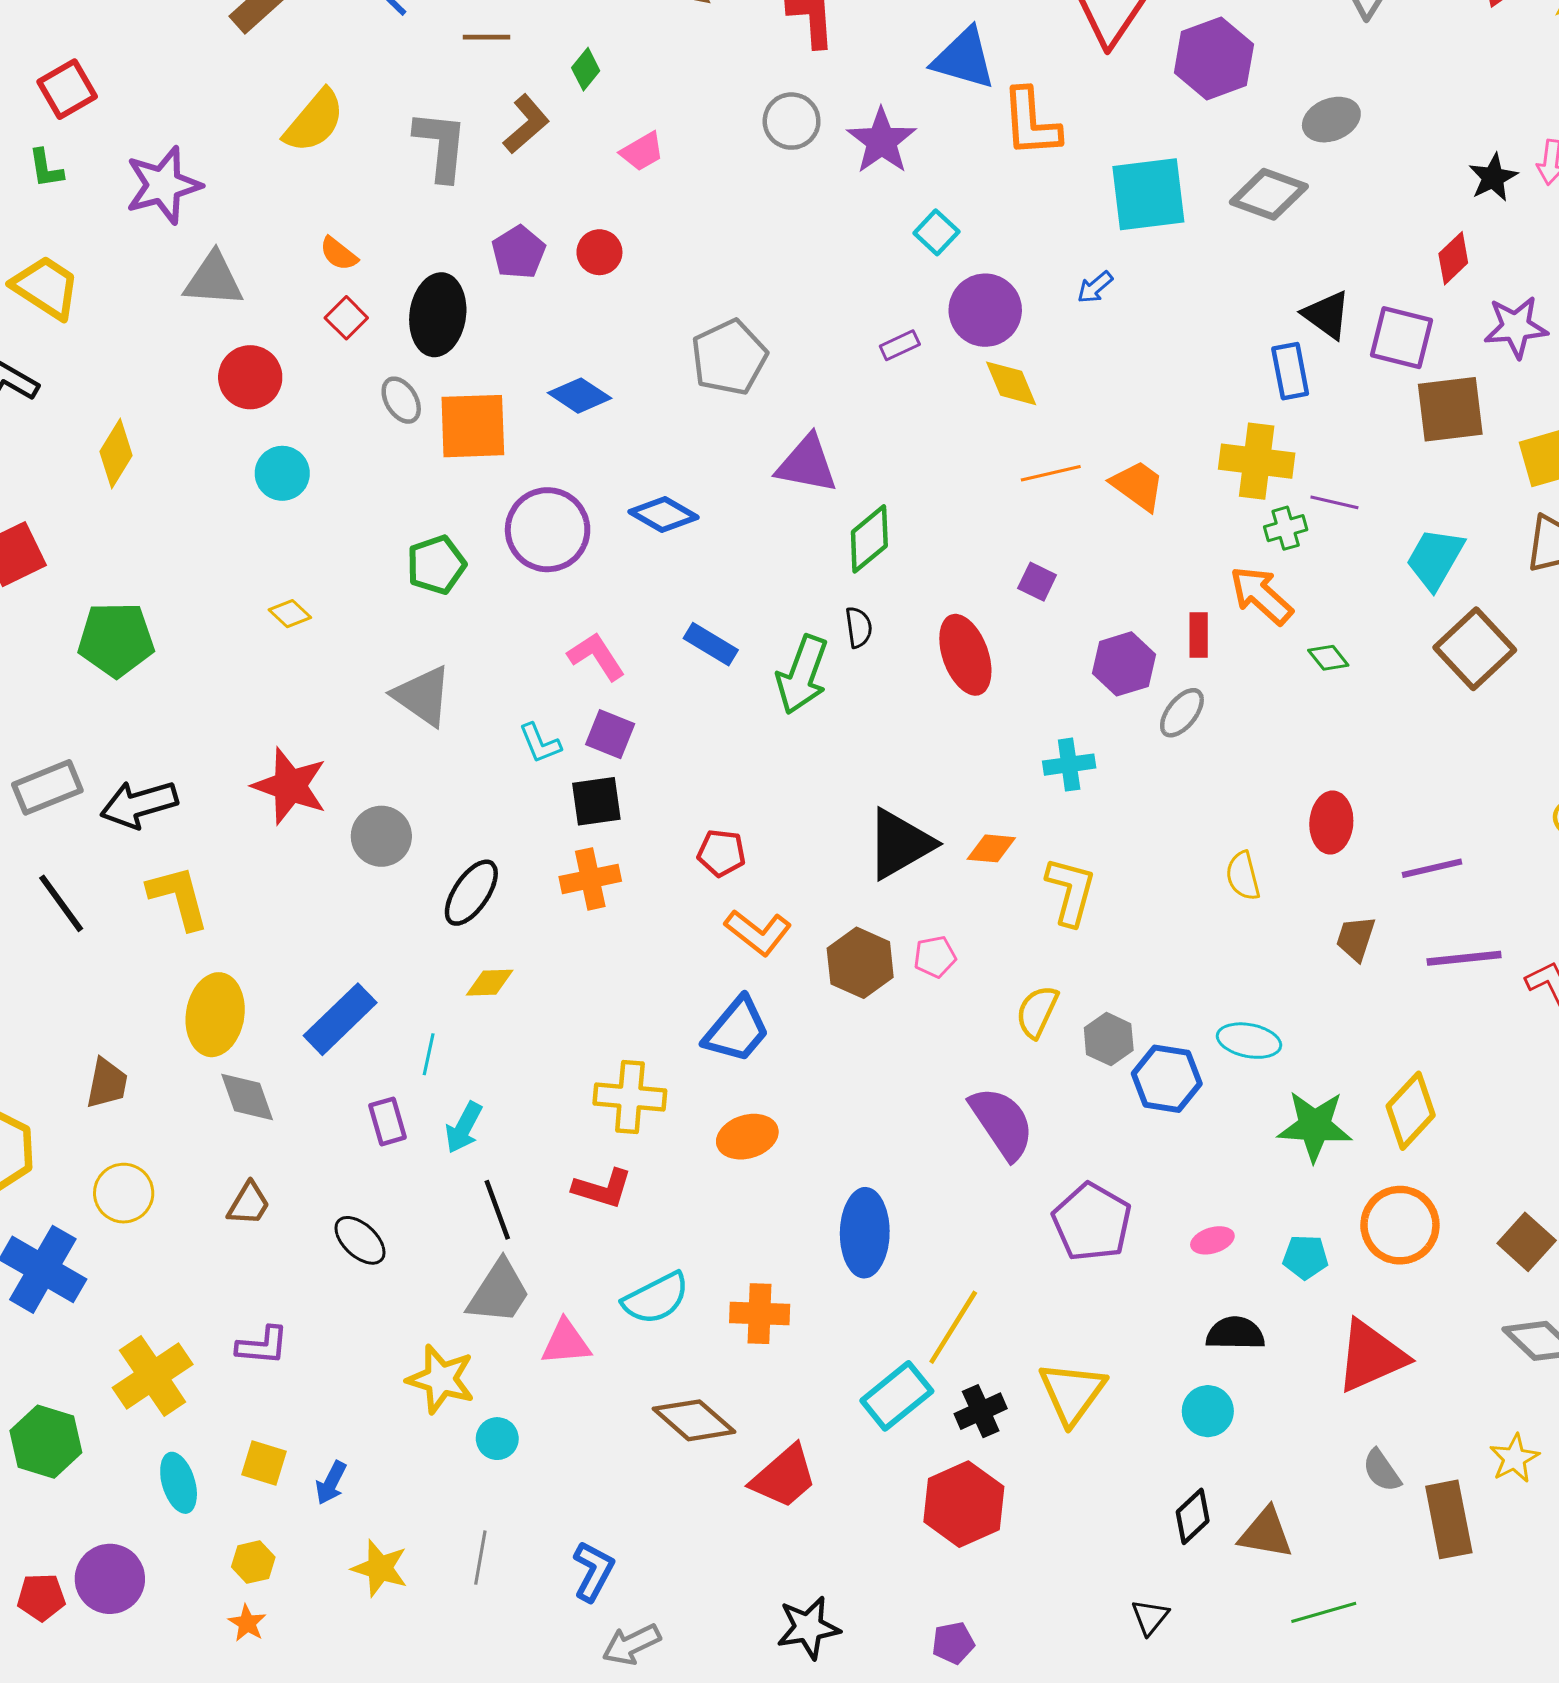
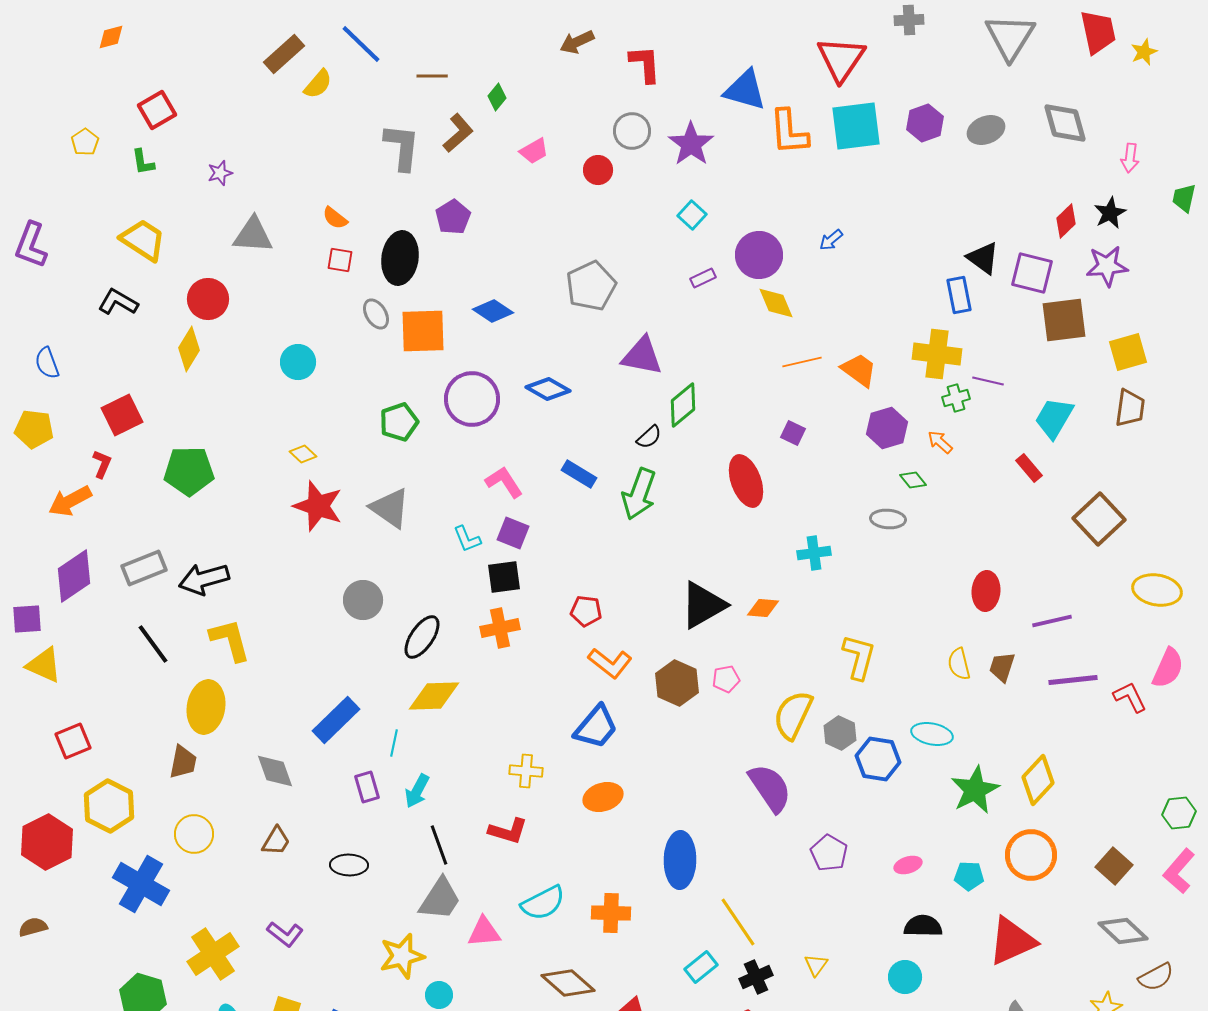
purple hexagon: (1214, 59) -> (925, 123), moved, size x0.7
yellow semicircle: (314, 121) -> (318, 84), moved, size x0.7
black star: (1493, 177) -> (1110, 213), moved
purple star: (163, 185) -> (220, 173), size x0.5
cyan square: (1148, 194) -> (856, 126), moved
gray diamond: (1269, 194) -> (1065, 123), moved, turned 54
cyan square: (936, 232) -> (692, 215), moved
red circle: (599, 252) -> (598, 170), moved
red square: (346, 318) -> (340, 260), turned -36
red circle: (250, 377) -> (208, 299), moved
orange arrow: (1261, 595) -> (940, 442), size x0.6
black semicircle: (859, 627) -> (649, 437), moved, turned 56
red rectangle: (1199, 635) -> (1029, 468), moved, turned -40
brown square: (1475, 649) -> (1099, 519), moved
green diamond: (1328, 658) -> (913, 480), moved
purple hexagon: (1124, 664) -> (887, 428), moved
gray ellipse: (1182, 713) -> (888, 519), turned 56
red star: (290, 786) -> (318, 506), moved
yellow semicircle: (1243, 876) -> (959, 664), moved
yellow L-shape: (1071, 891) -> (859, 657), moved
yellow diamond: (490, 983) -> (434, 696), size x1.6
yellow semicircle: (1037, 1012) -> (793, 715), size x1.4
yellow ellipse: (215, 1015) -> (206, 707), moved
yellow cross: (630, 1097) -> (526, 771), size x0.7
green star: (1315, 1126) -> (975, 790), turned -30
purple pentagon: (1092, 1222) -> (829, 853), size x0.7
black ellipse: (360, 1240) -> (349, 865), turned -42
yellow line: (953, 1327) -> (738, 922), turned -66
purple L-shape: (262, 1346) -> (285, 934), turned 33
yellow star: (441, 1379) -> (402, 956), turned -30
yellow triangle: (1072, 1393) -> (816, 965), size x0.5
cyan rectangle: (897, 1396) -> (701, 967), size x0.7

